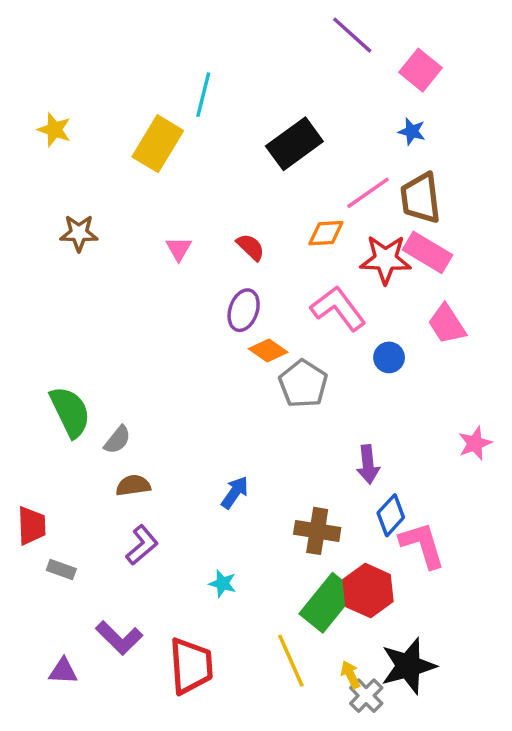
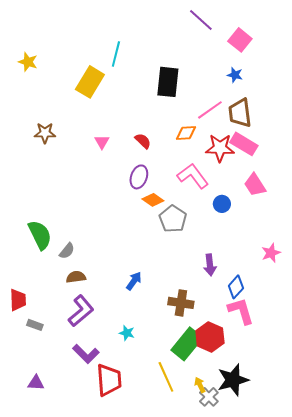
yellow star: (54, 130) -> (28, 62), moved
black rectangle: (294, 144) -> (168, 82), turned -48
blue diamond: (391, 515) -> (236, 287), moved
purple L-shape: (142, 545) -> (81, 311), size x1.4
purple L-shape: (119, 638) -> (86, 354), moved

